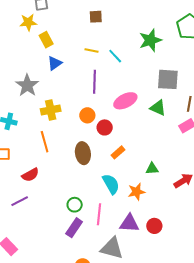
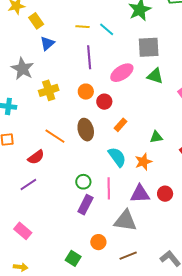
gray square: (168, 79) -> (149, 47), moved
orange line: (45, 142) -> (55, 136), moved, turned -35

